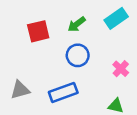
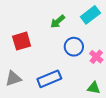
red square: (38, 31) -> (22, 41), moved
blue circle: (78, 55) -> (74, 47), moved

